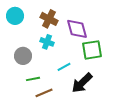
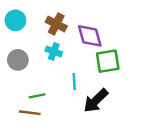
gray circle: (23, 56) -> (18, 60), moved
cyan line: (64, 67) -> (74, 81), turned -64
brown line: (44, 93) -> (30, 113), moved, turned 30

